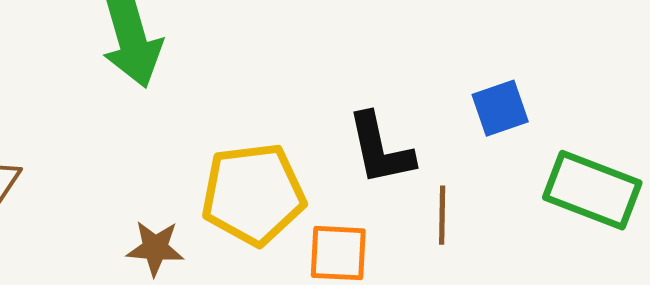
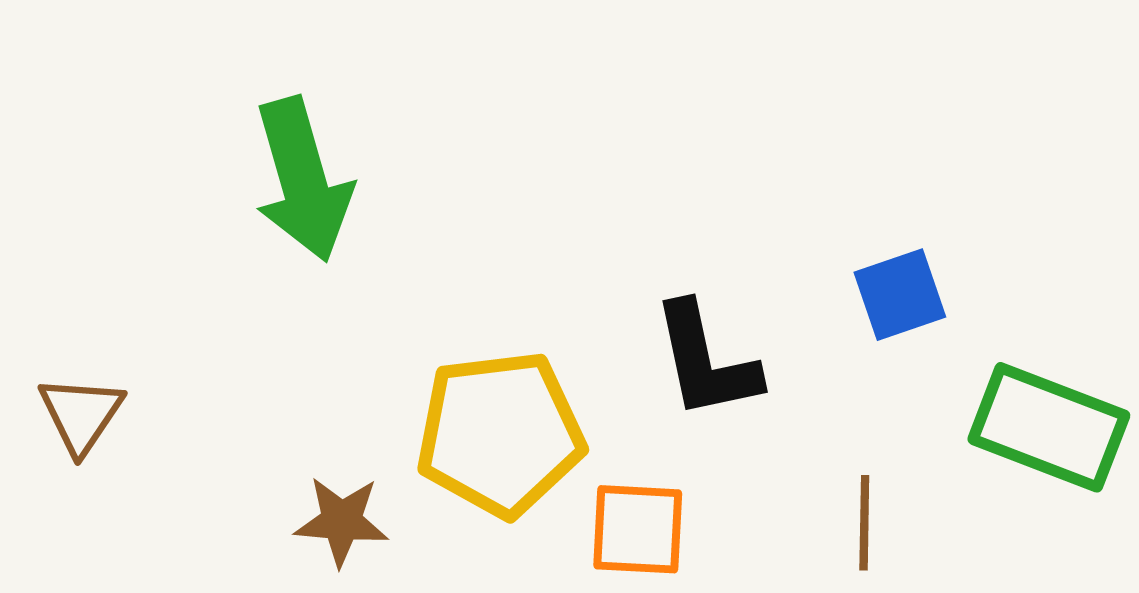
brown line: (442, 215) -> (864, 523), moved

